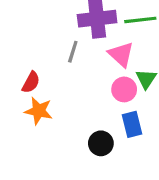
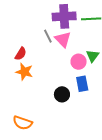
gray line: (73, 52) -> (48, 36), turned -48
pink triangle: (121, 54) -> (63, 39), moved

